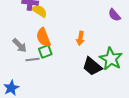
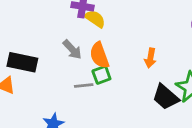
gray arrow: (20, 45) -> (72, 50), moved

